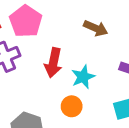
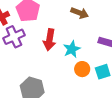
orange circle: (72, 106) -> (82, 69), moved

